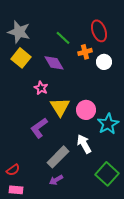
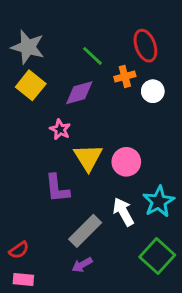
purple diamond: (54, 63) -> (79, 93), turned -75
cyan star: (108, 124) -> (159, 202), moved
purple L-shape: (39, 128) -> (57, 188), turned -60

